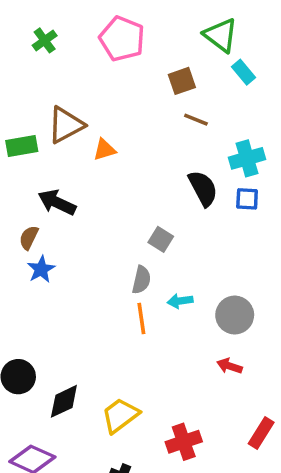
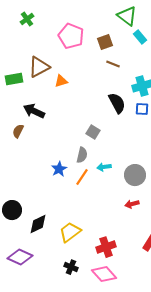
pink pentagon: (122, 39) -> (71, 36), moved
blue star: (41, 269) -> (59, 169), moved
orange line: (141, 319) -> (82, 177), turned 42
red arrow: (229, 366) -> (132, 204), turned -32

